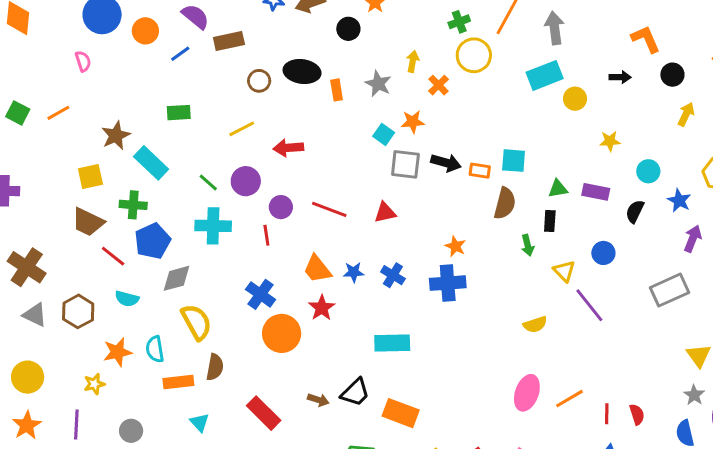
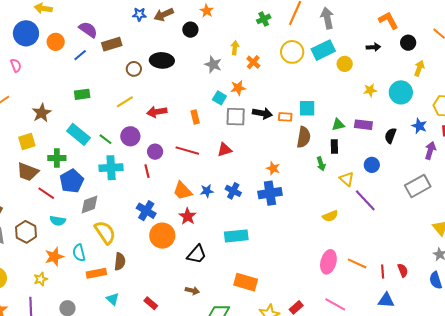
yellow circle: (474, 55) -> (292, 52), moved
orange rectangle: (337, 90) -> (195, 117), moved
cyan rectangle: (151, 163) -> (78, 134), moved
cyan circle: (648, 171) -> (401, 92), moved, size x1.5
black trapezoid: (355, 392) -> (197, 254), moved
orange line: (569, 399) -> (357, 263), turned 60
brown arrow: (318, 400) -> (192, 291), moved
red rectangle: (264, 413) -> (151, 303), moved, size x0.6

